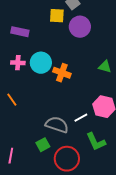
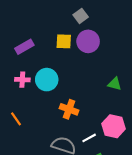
yellow square: (57, 16) -> (64, 41), moved
purple rectangle: (20, 32) -> (24, 47), turned -42
orange cross: (62, 73) -> (69, 109), moved

